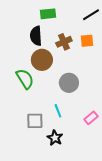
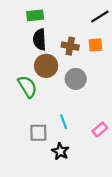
green rectangle: (48, 14) -> (35, 15), moved
brown cross: (64, 42) -> (70, 46), turned 35
gray circle: (69, 83) -> (76, 79), moved

